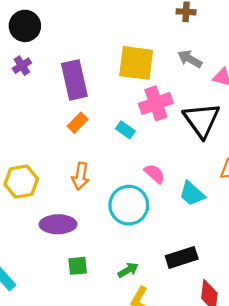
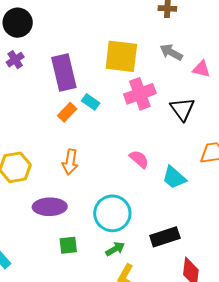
black triangle: (201, 120) -> (182, 109), size x0.7
cyan rectangle: (125, 130) -> (91, 102), moved
cyan circle: (129, 205) -> (112, 213), moved

